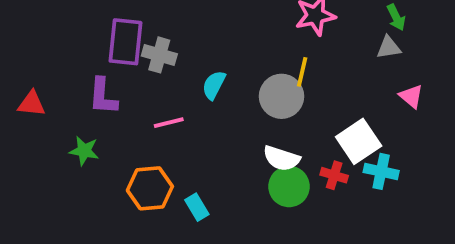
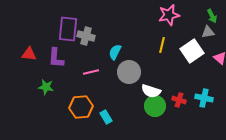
gray circle: (281, 96) -> (129, 72), moved
red triangle: (32, 104) -> (29, 54), moved
white square: (359, 141) -> (192, 51), moved

